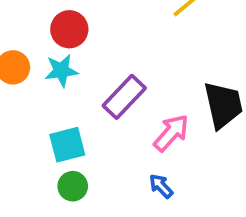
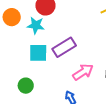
cyan square: (67, 145) -> (38, 53), moved

